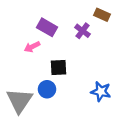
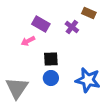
blue circle: (47, 89) -> (51, 78), moved
blue star: (101, 92) -> (88, 80), size x1.4

